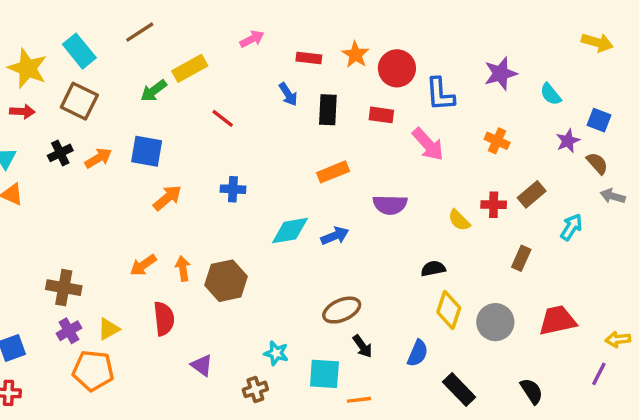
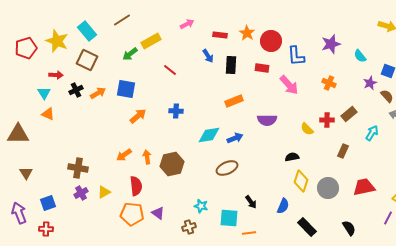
red arrow: (22, 111) -> (56, 75), moved
brown ellipse: (342, 310) -> (227, 168), moved
orange pentagon: (93, 370) -> (132, 214), moved

